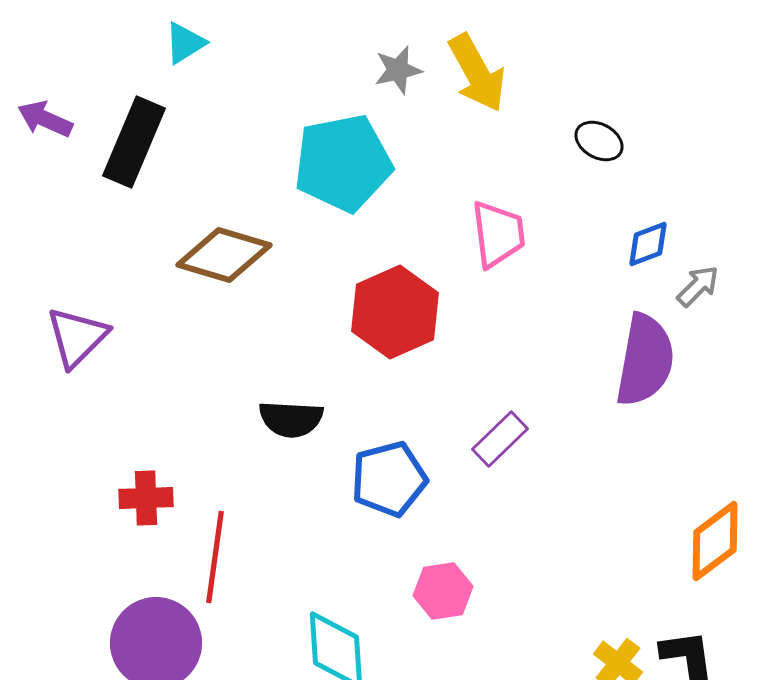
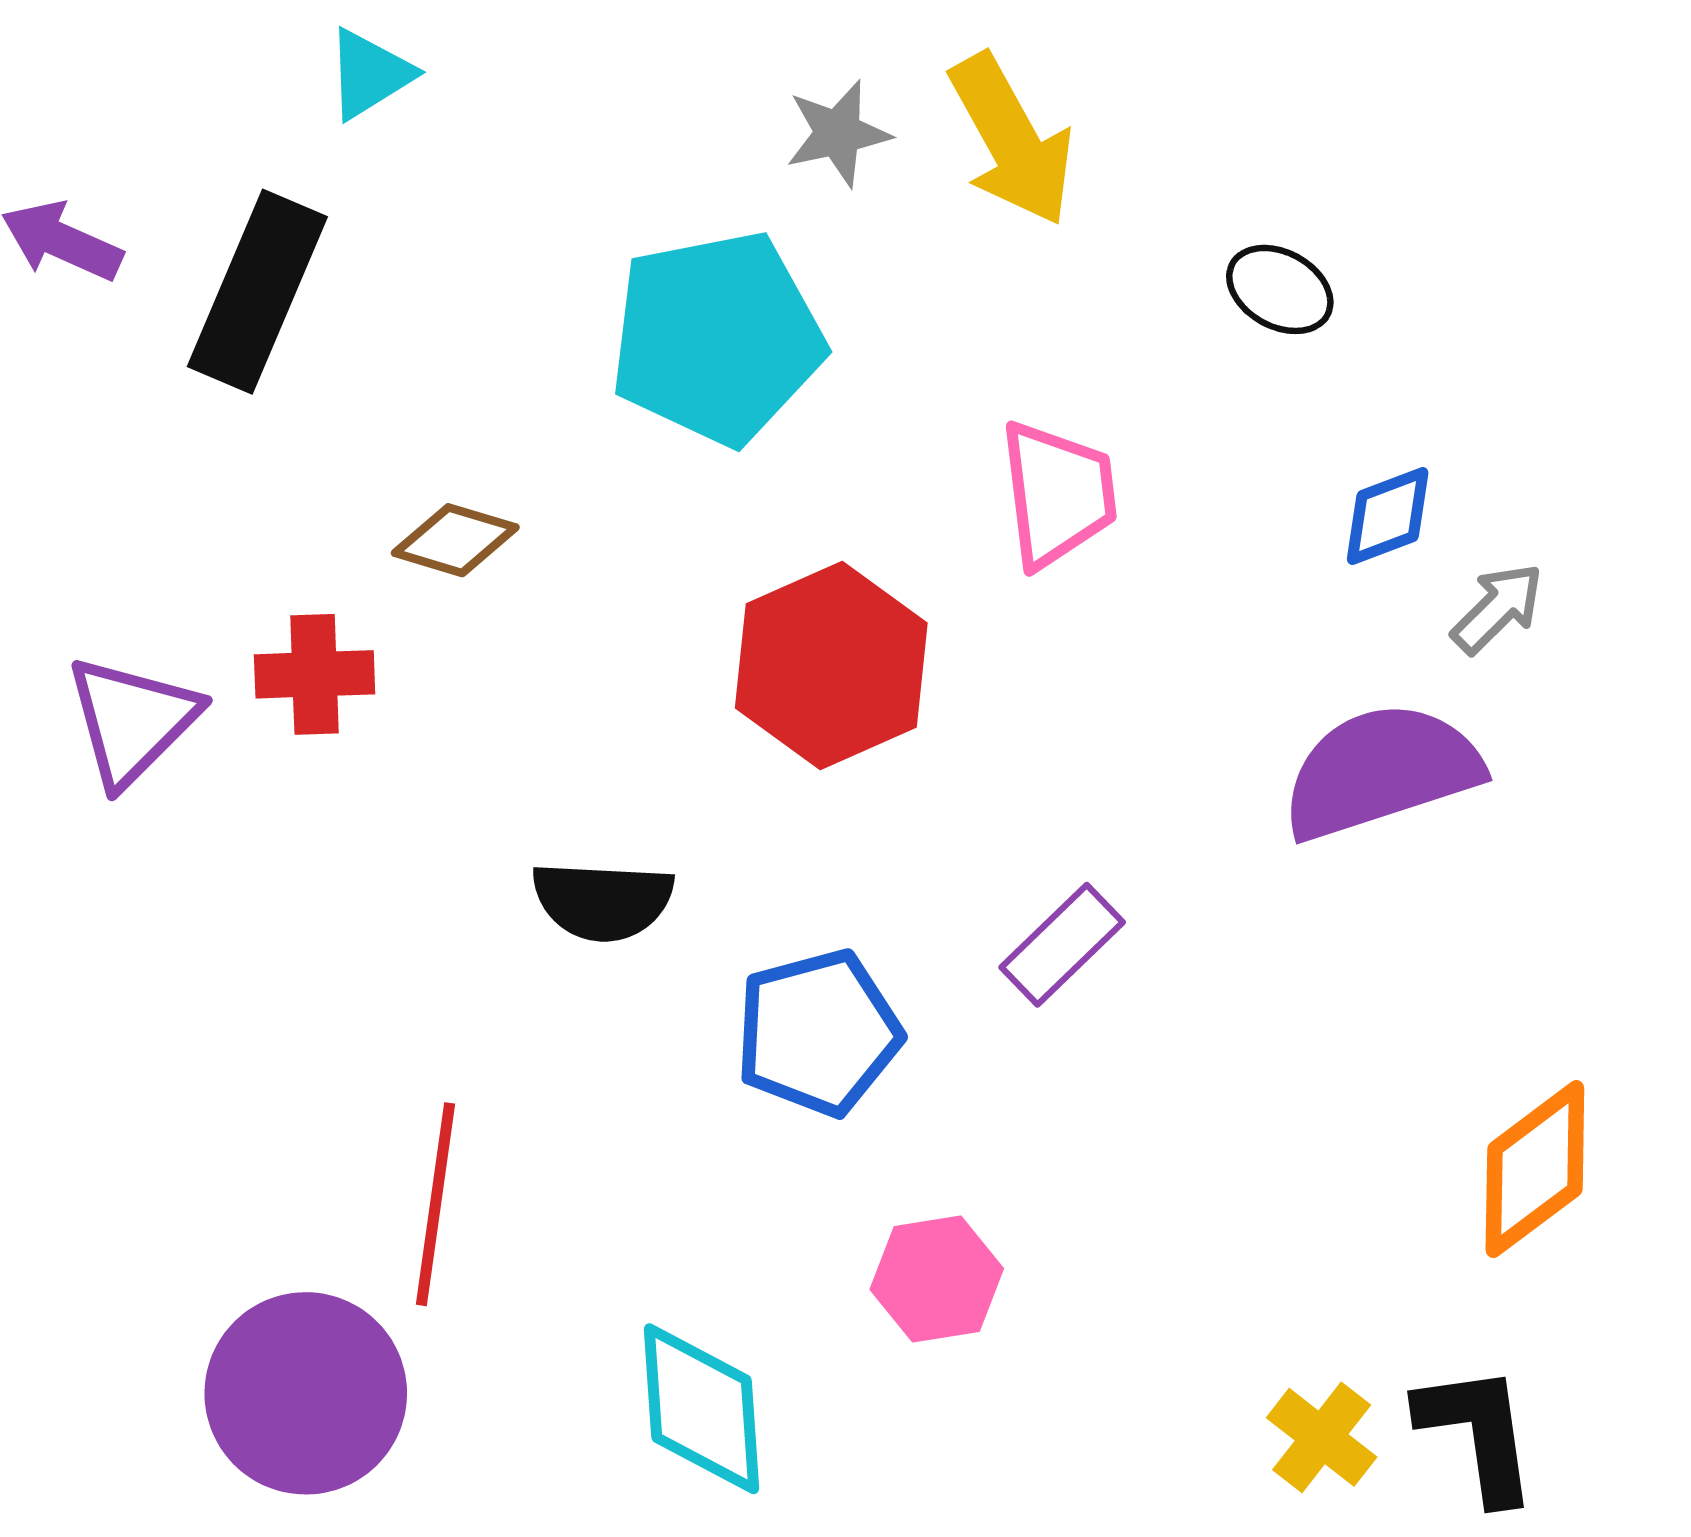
brown diamond: (224, 255) -> (455, 540), size x0.6
purple semicircle: (645, 360) -> (1381, 771), turned -118
red cross: (146, 498) -> (315, 674), moved

